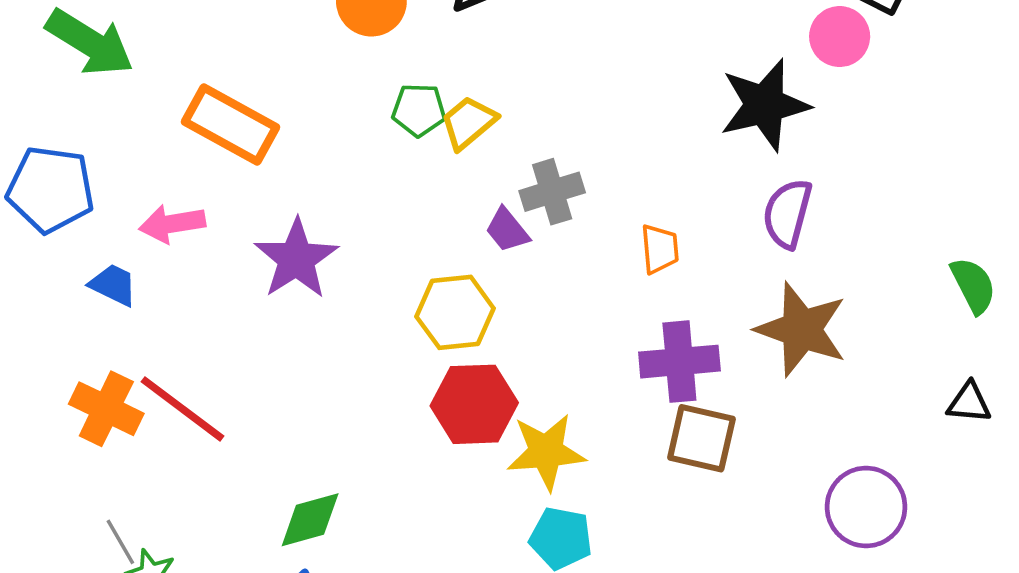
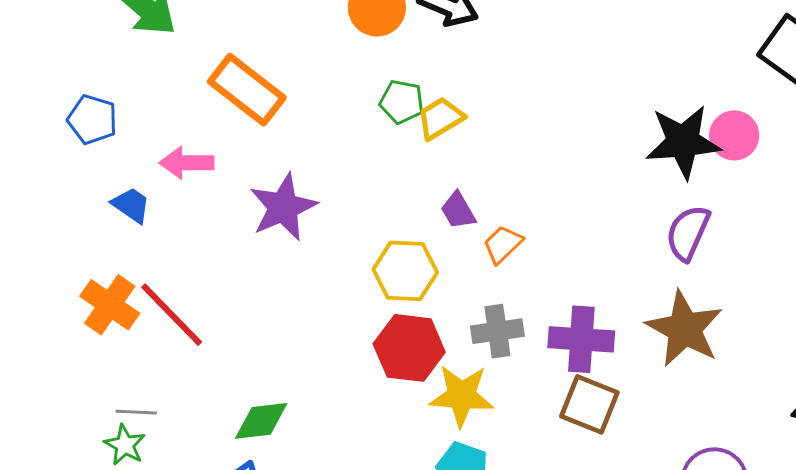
pink circle: (840, 37) -> (734, 135), moved
blue pentagon: (51, 189) -> (92, 119), size x0.7
gray cross: (552, 192) -> (497, 331), moved
orange trapezoid: (660, 249) -> (503, 244), moved, turned -138
gray line: (120, 542) -> (136, 412), moved, turned -66

